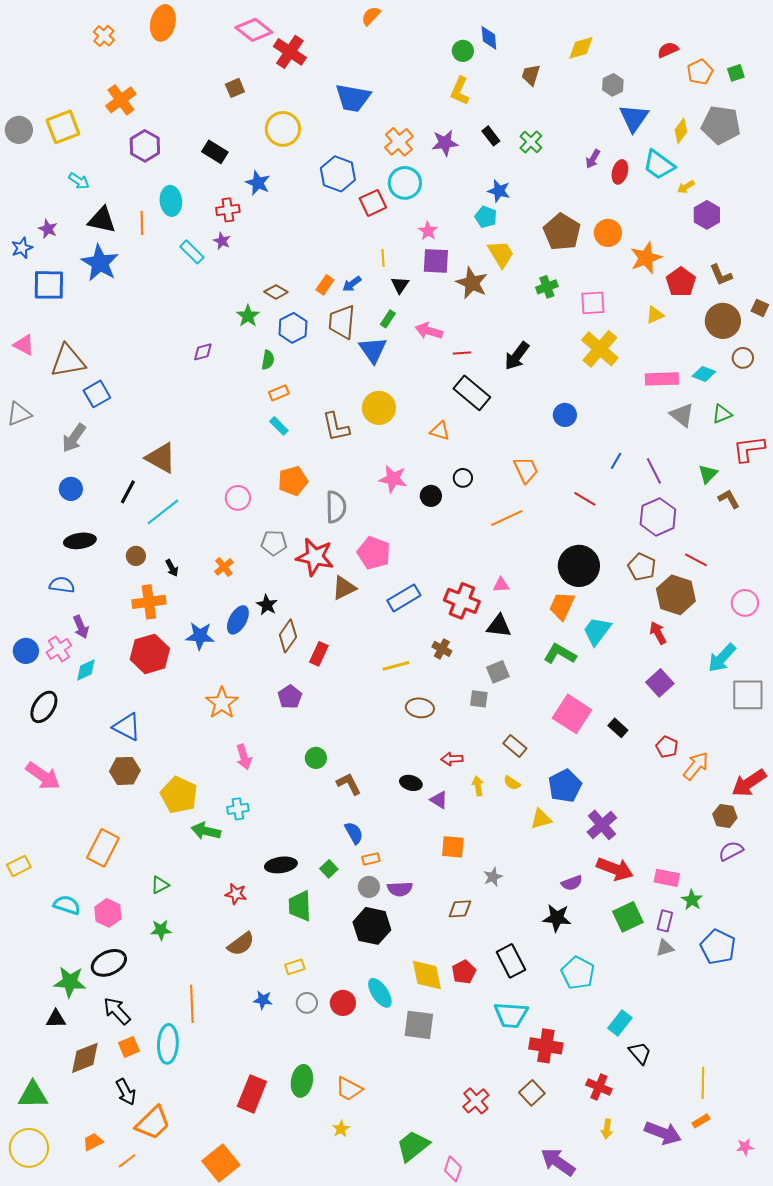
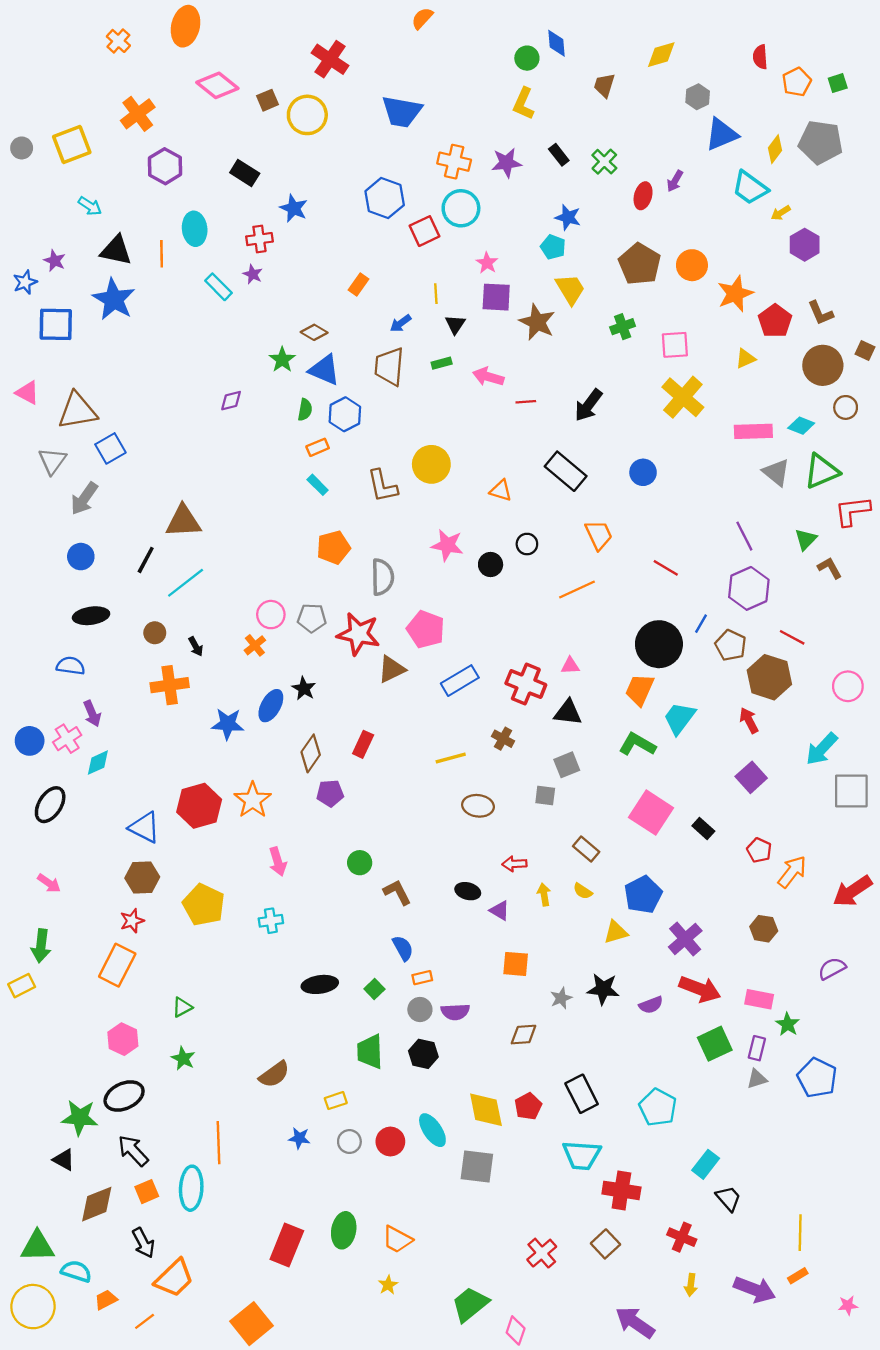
pink diamond: (254, 30) -> (217, 85), moved
red semicircle: (668, 50) -> (760, 57), turned -70
blue triangle: (634, 118) -> (722, 134), turned 32
yellow circle: (283, 129) -> (307, 115), moved
gray circle: (19, 130) -> (22, 148), size x0.7
orange cross: (399, 142) -> (454, 162), turned -36
red ellipse: (620, 172) -> (643, 196), moved
orange rectangle: (325, 285) -> (359, 285), moved
green rectangle: (388, 319) -> (442, 363), turned 42
blue hexagon: (293, 328) -> (345, 414), moved
blue triangle: (373, 350) -> (324, 370), moved, turned -32
black rectangle: (472, 393) -> (566, 471), moved
gray triangle: (19, 414) -> (52, 461), moved, turned -32
green triangle: (722, 414) -> (822, 471), size x1.6
brown triangle: (161, 458) -> (183, 521), turned -32
blue line: (616, 461) -> (701, 624), moved
pink circle: (238, 498) -> (271, 615), moved
brown diamond: (288, 636) -> (311, 753), moved
red hexagon: (150, 654) -> (199, 806), moved
purple pentagon: (290, 697) -> (330, 793), turned 30
pink arrow: (43, 776) -> (49, 883), size x0.6
brown hexagon: (725, 816) -> (764, 929), moved
green arrow: (206, 831) -> (41, 946), moved, turned -96
red star: (236, 894) -> (132, 921), moved, turned -30
cyan semicircle: (67, 905) -> (76, 1271), moved
green trapezoid: (300, 906) -> (370, 1052), moved
black star: (557, 918) -> (603, 989), moved
black hexagon: (372, 926) -> (423, 1054), size x0.7
green star: (161, 930) -> (183, 1058), turned 30
black triangle: (56, 1019) -> (64, 1160), turned 30

